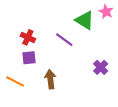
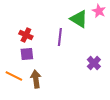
purple line: (64, 40) -> (60, 37), turned 60
brown arrow: (50, 79) -> (36, 79), moved

